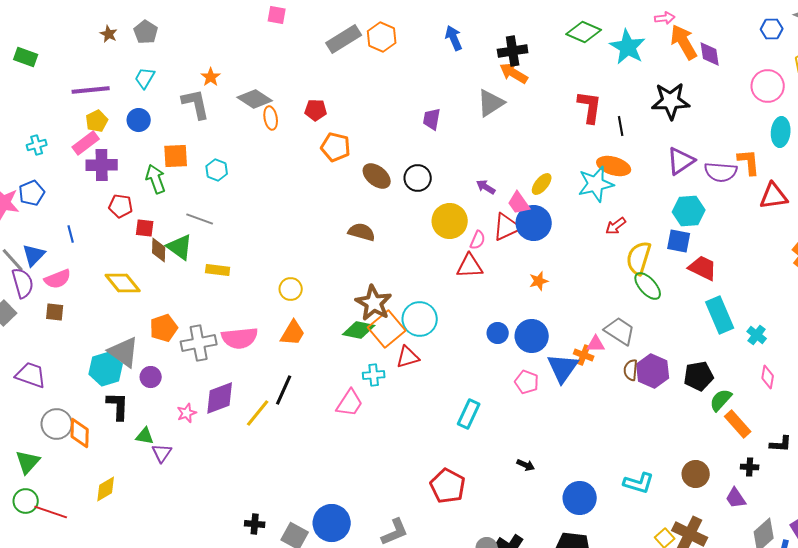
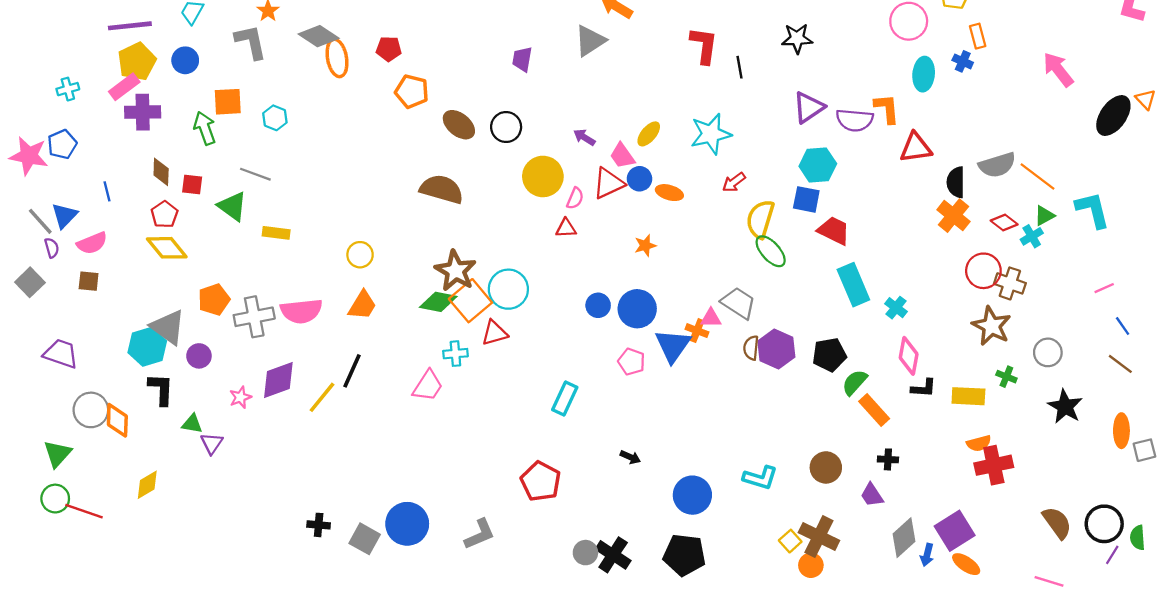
black star: (671, 101) -> (797, 38), size x0.7
orange ellipse: (271, 118) -> (337, 58), size x1.4
yellow pentagon: (97, 121) -> (137, 61), size x1.5
orange ellipse: (614, 166) -> (669, 193), moved, size x0.7
red pentagon: (121, 206) -> (164, 214), moved, turned 30
blue circle: (534, 223) -> (640, 179), size x0.6
brown semicircle: (362, 232) -> (442, 189), size x1.4
brown diamond: (159, 250) -> (161, 172), moved
red triangle: (470, 266) -> (566, 228), size x0.7
purple semicircle: (23, 283) -> (52, 248), size x0.6
pink diamond: (768, 377) -> (909, 356), size x1.4
black L-shape: (781, 444) -> (924, 388), moved

